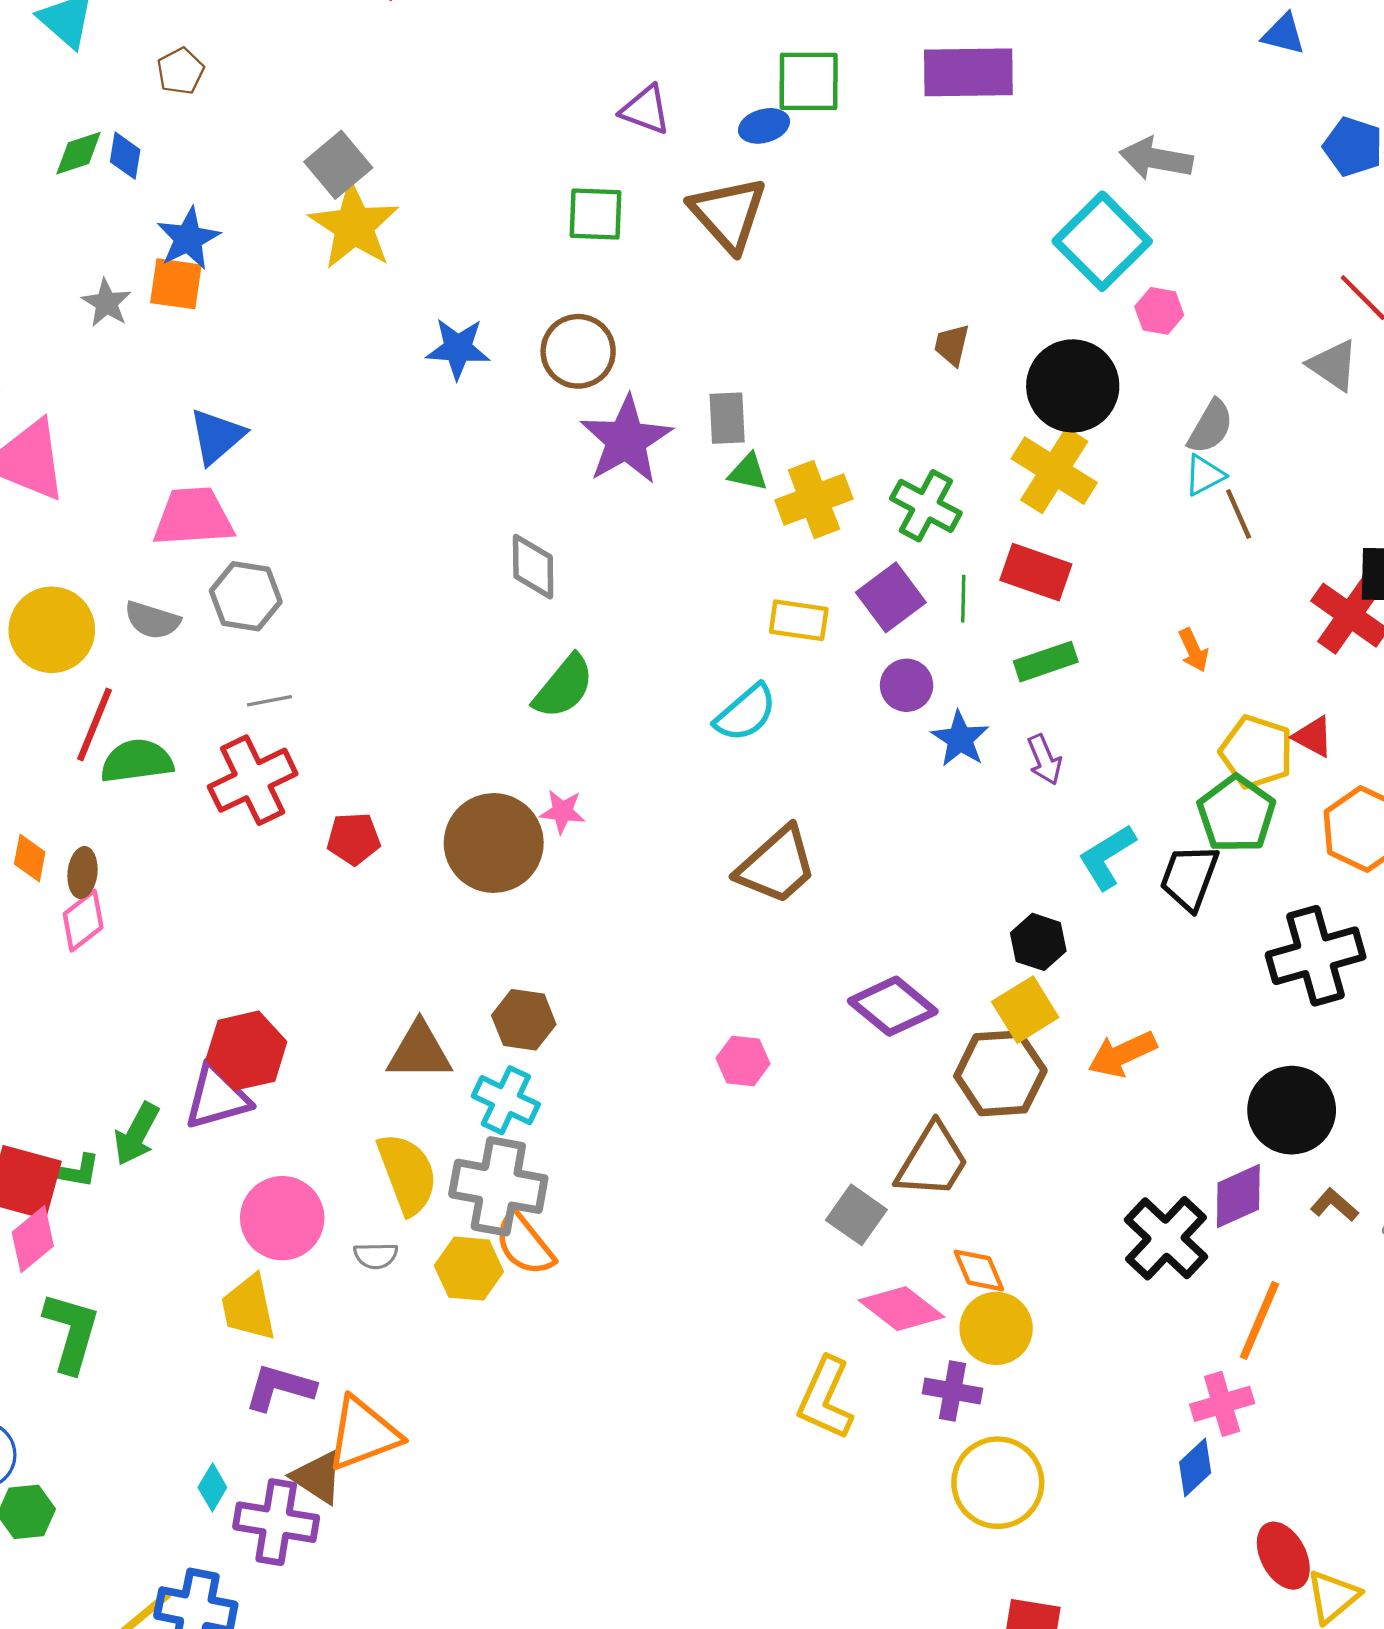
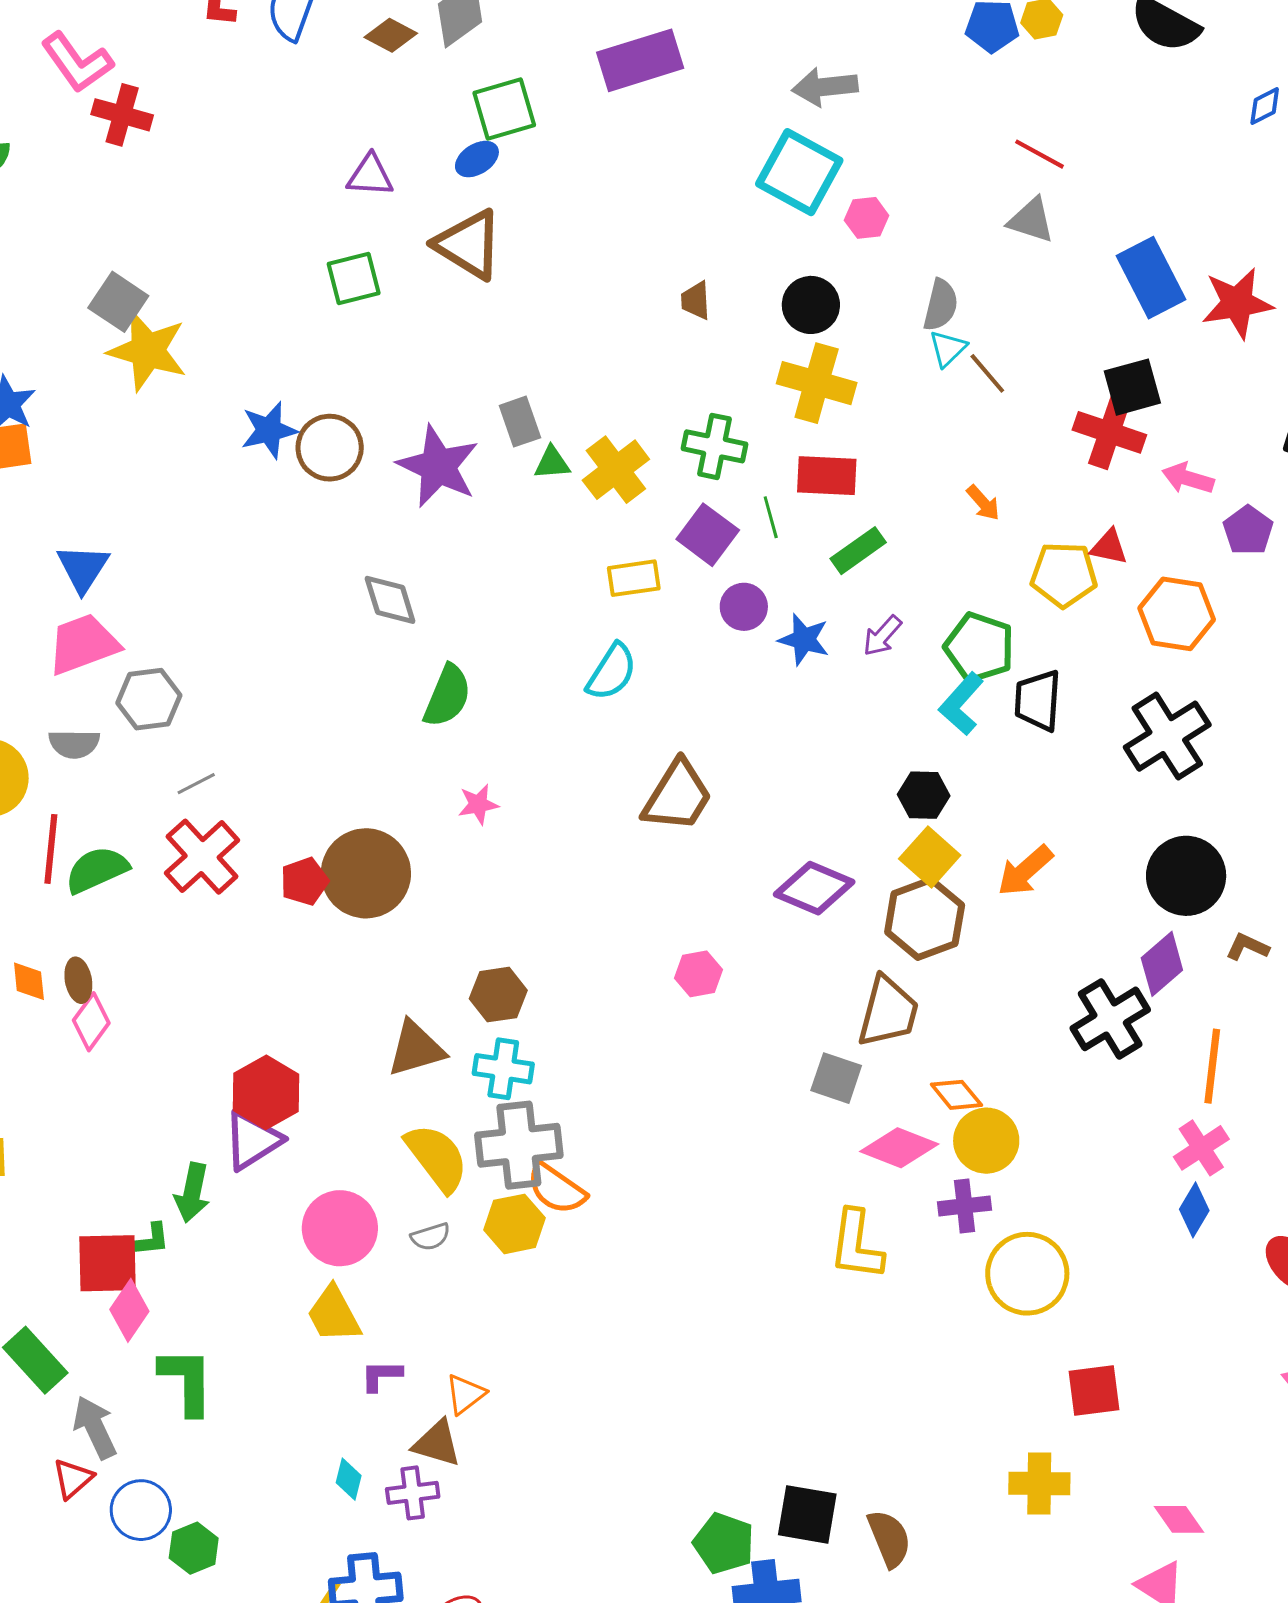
brown circle: (578, 351) -> (330, 448), moved
black circle: (1073, 386) -> (811, 305), size x0.7
purple arrow: (1045, 760) -> (882, 636), turned 81
green pentagon: (1236, 814) -> (979, 647), moved
brown circle: (494, 843) -> (366, 873), moved
black cross: (1166, 1238) -> (1110, 1019), turned 32
purple L-shape: (280, 1388) -> (381, 1375), size x0.7
orange triangle: (363, 1434) -> (465, 1394), size x0.6
purple cross: (276, 1522) -> (413, 1493), size x0.7

